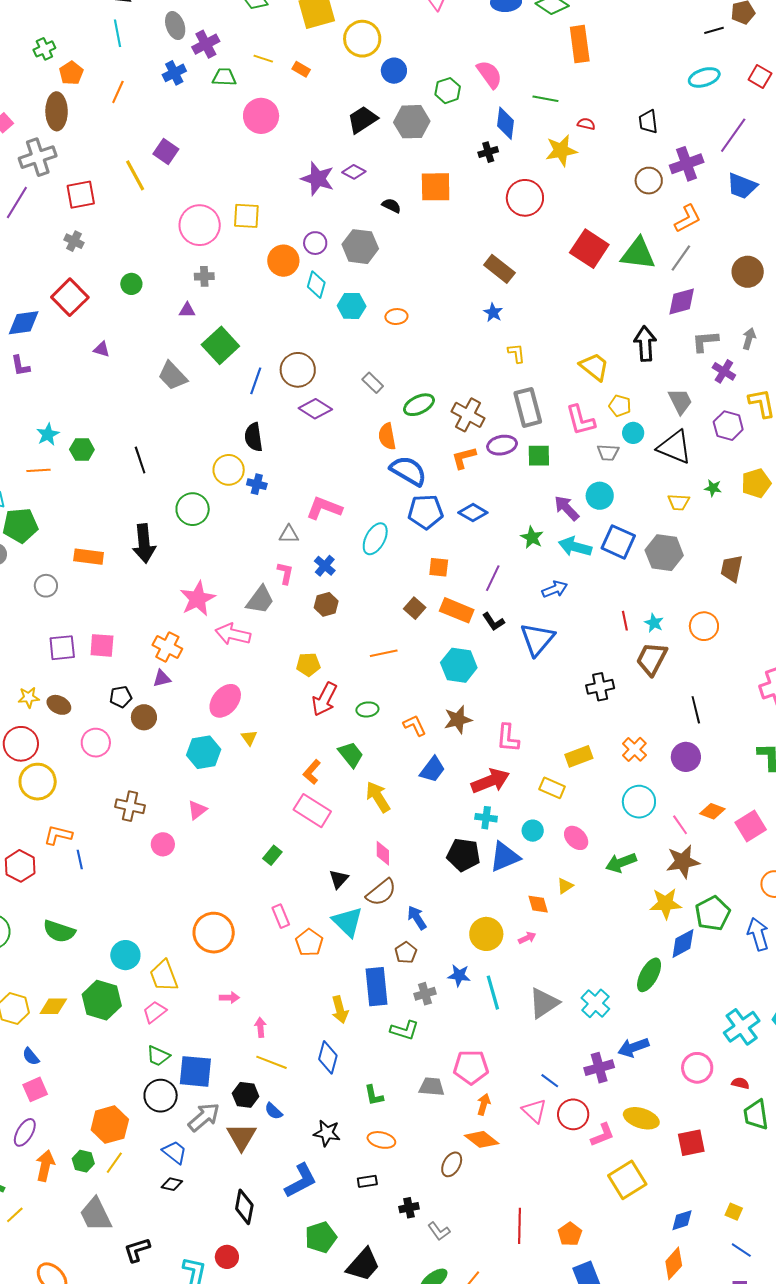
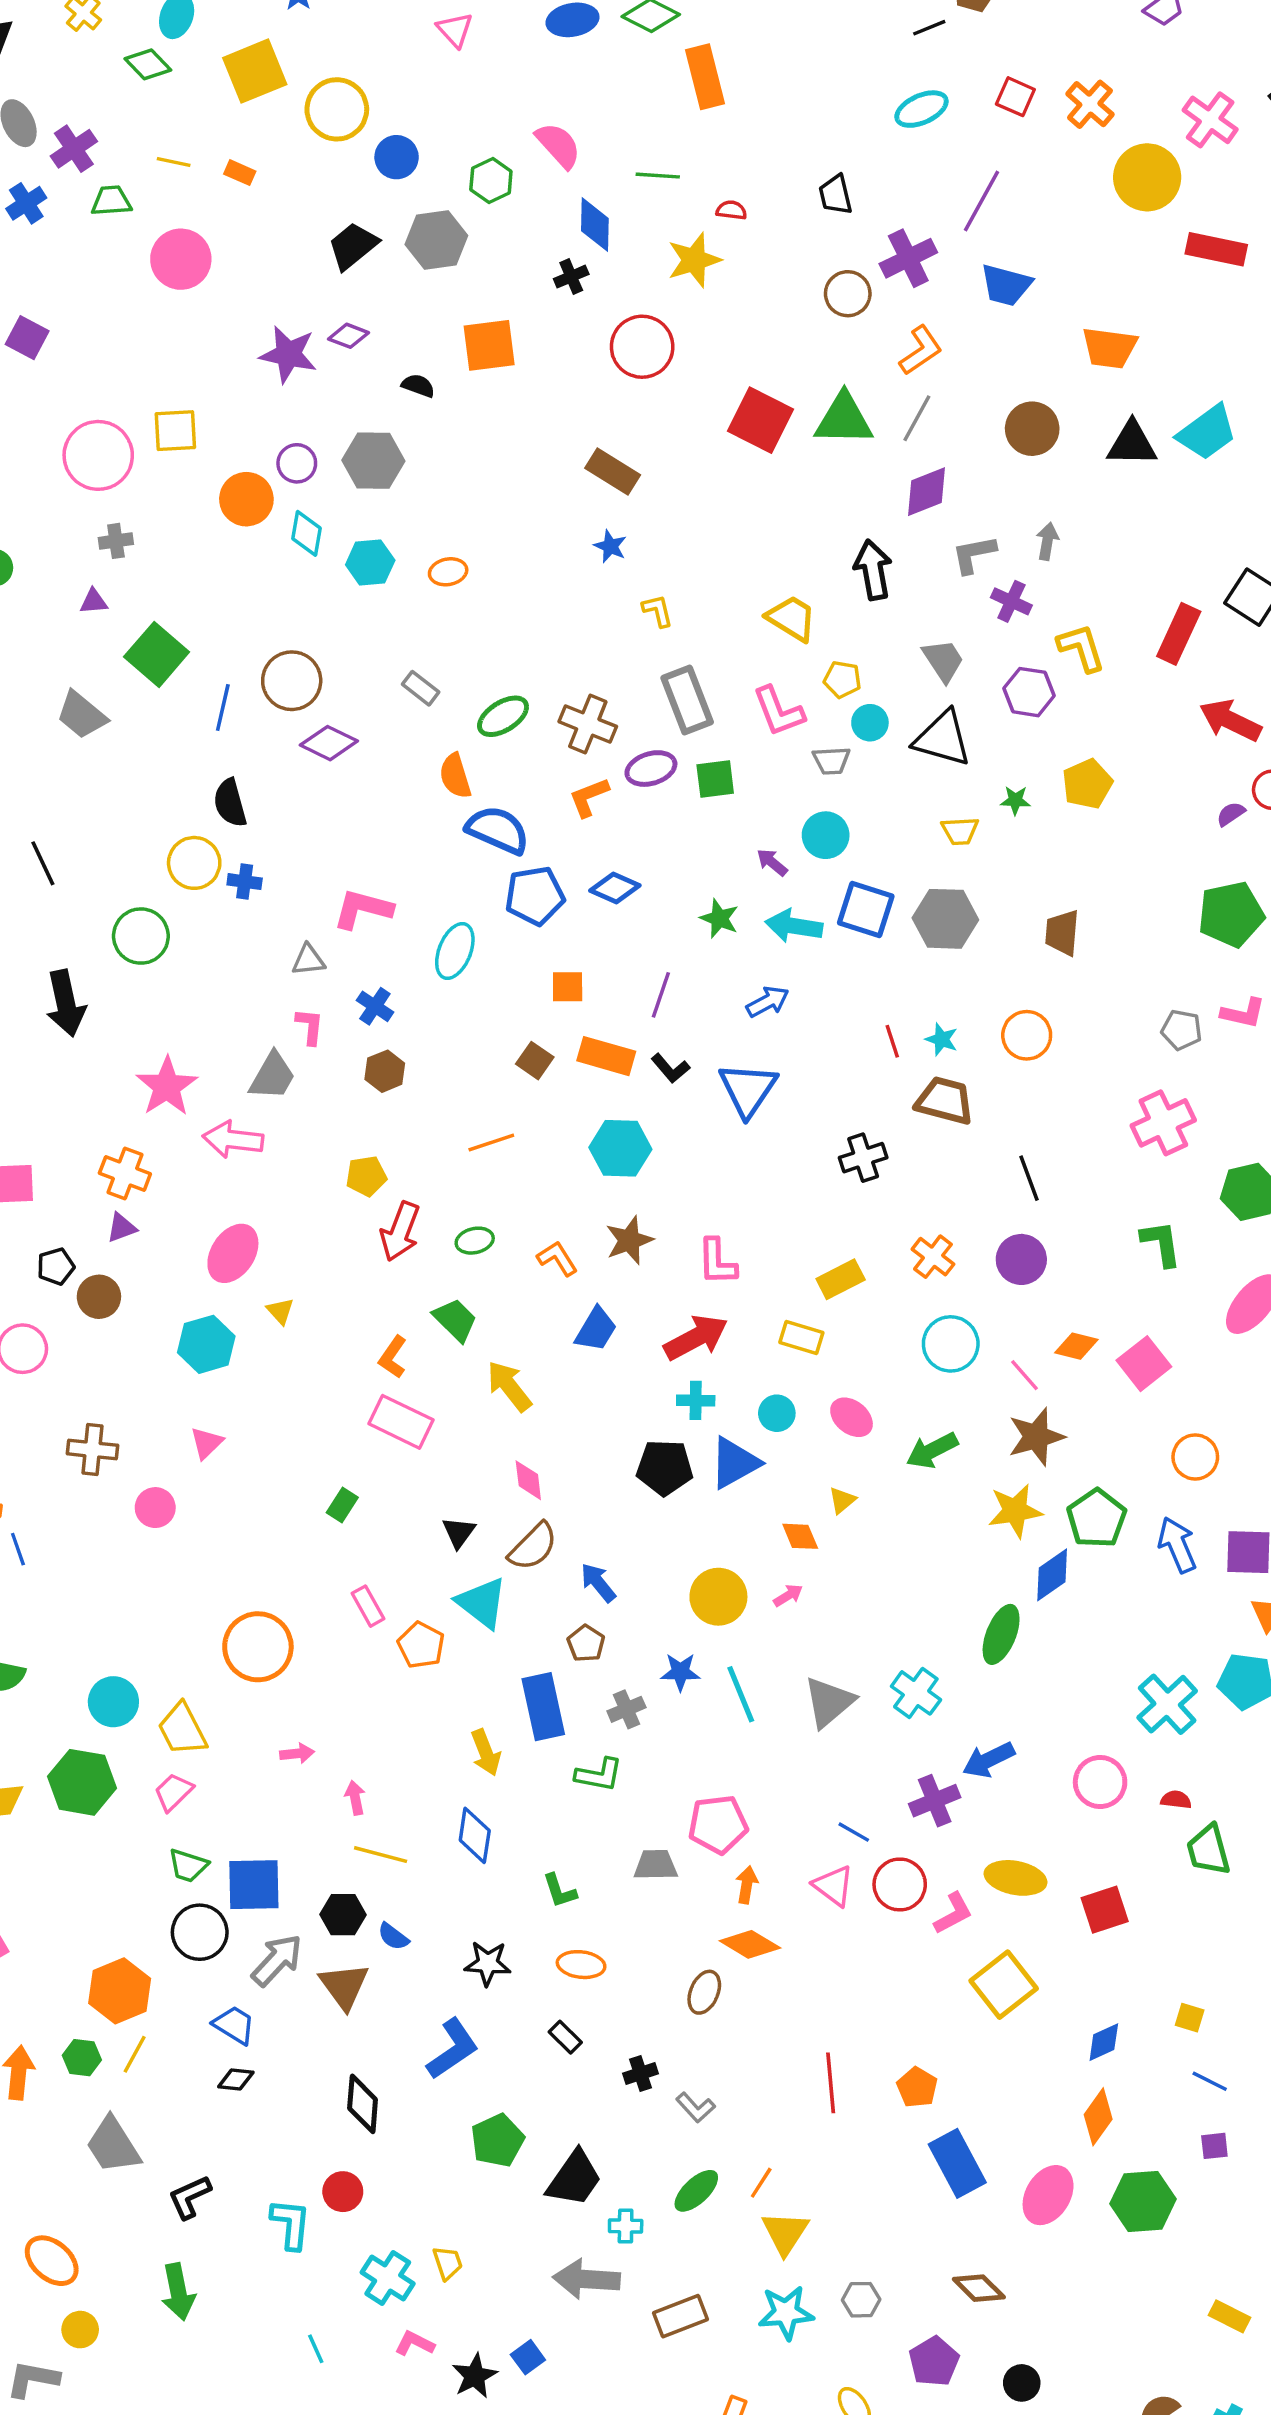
purple arrow: (567, 508) -> (772, 862), size x0.7
brown trapezoid: (652, 659) -> (945, 1101), turned 84
black rectangle: (367, 1181) -> (565, 2037), turned 60

